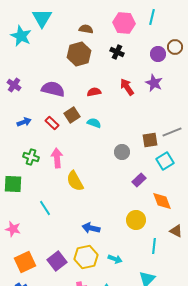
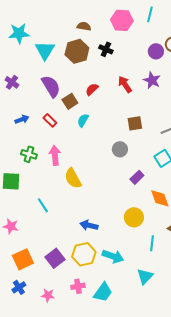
cyan triangle: (42, 18) -> (45, 50), moved
cyan star: (21, 36) -> (19, 33), turned -30
black cross: (117, 52) -> (106, 49), moved
purple semicircle: (53, 89) -> (51, 86), turned 45
red semicircle: (94, 92) -> (92, 89), turned -32
brown square: (72, 115) -> (70, 101), moved
cyan semicircle: (94, 123) -> (83, 120), moved, turned -80
brown square: (150, 140) -> (135, 123), moved
cyan arrow: (115, 259) -> (113, 256), size x1.5

